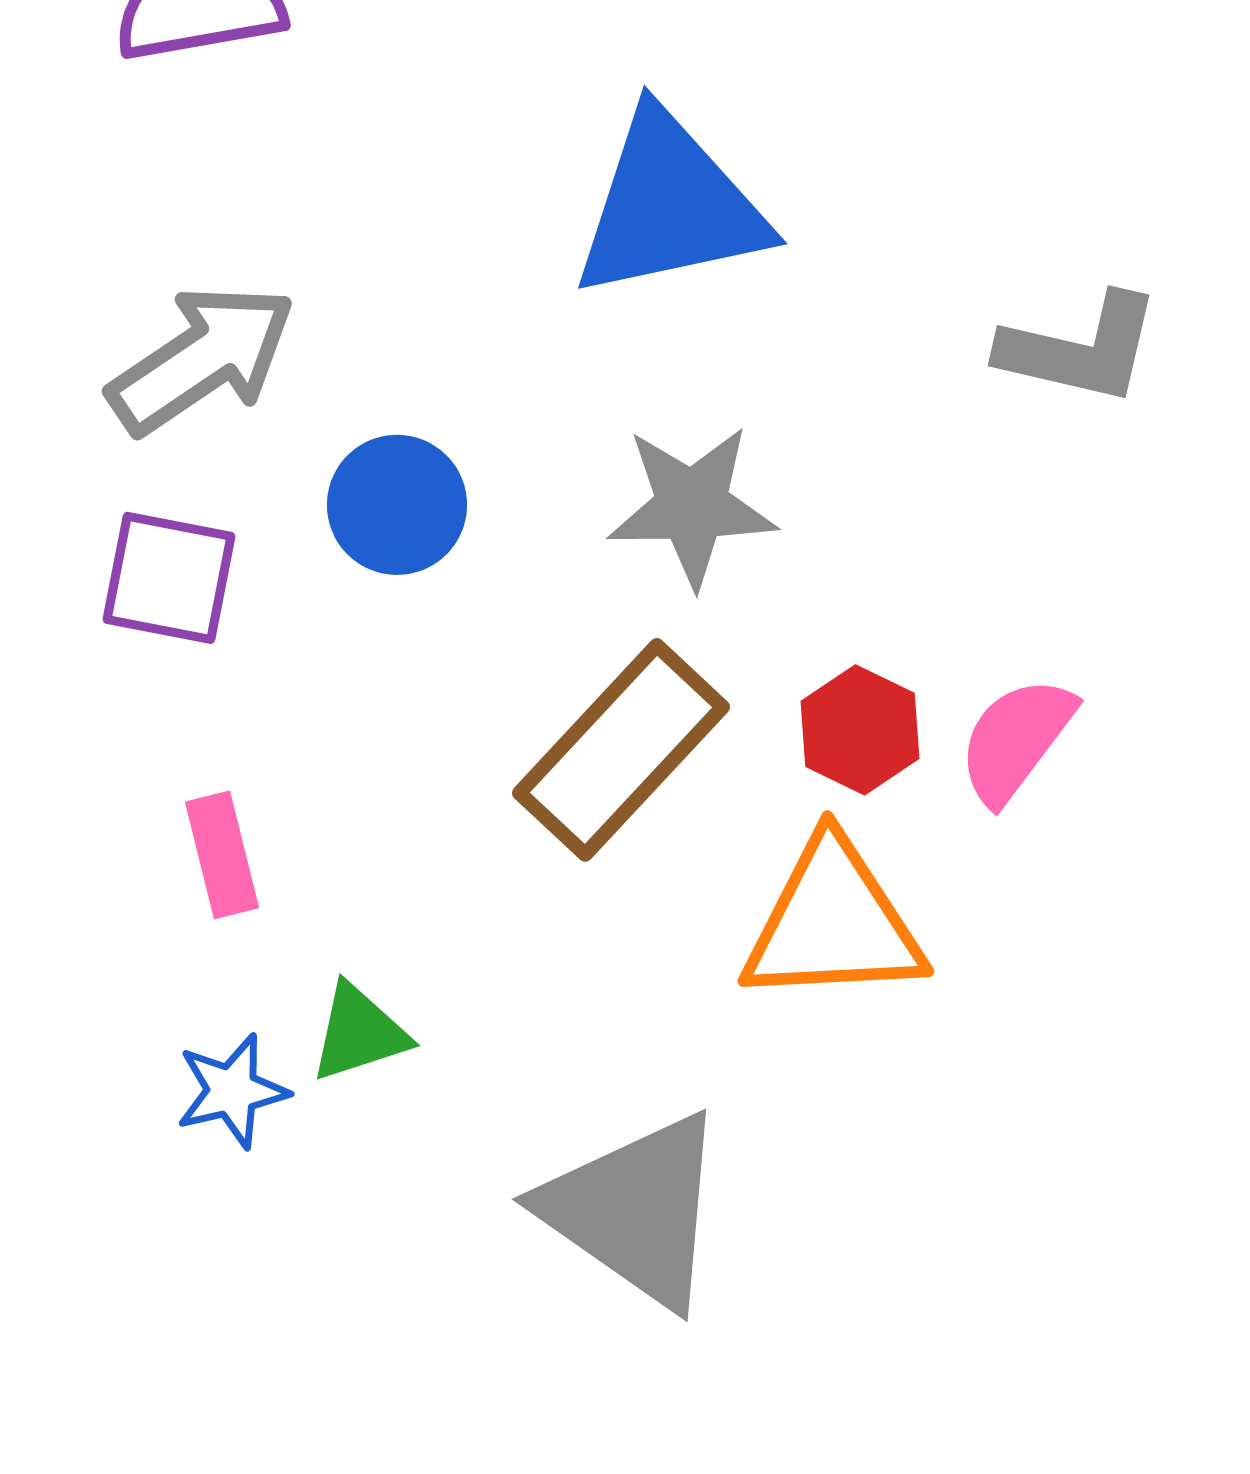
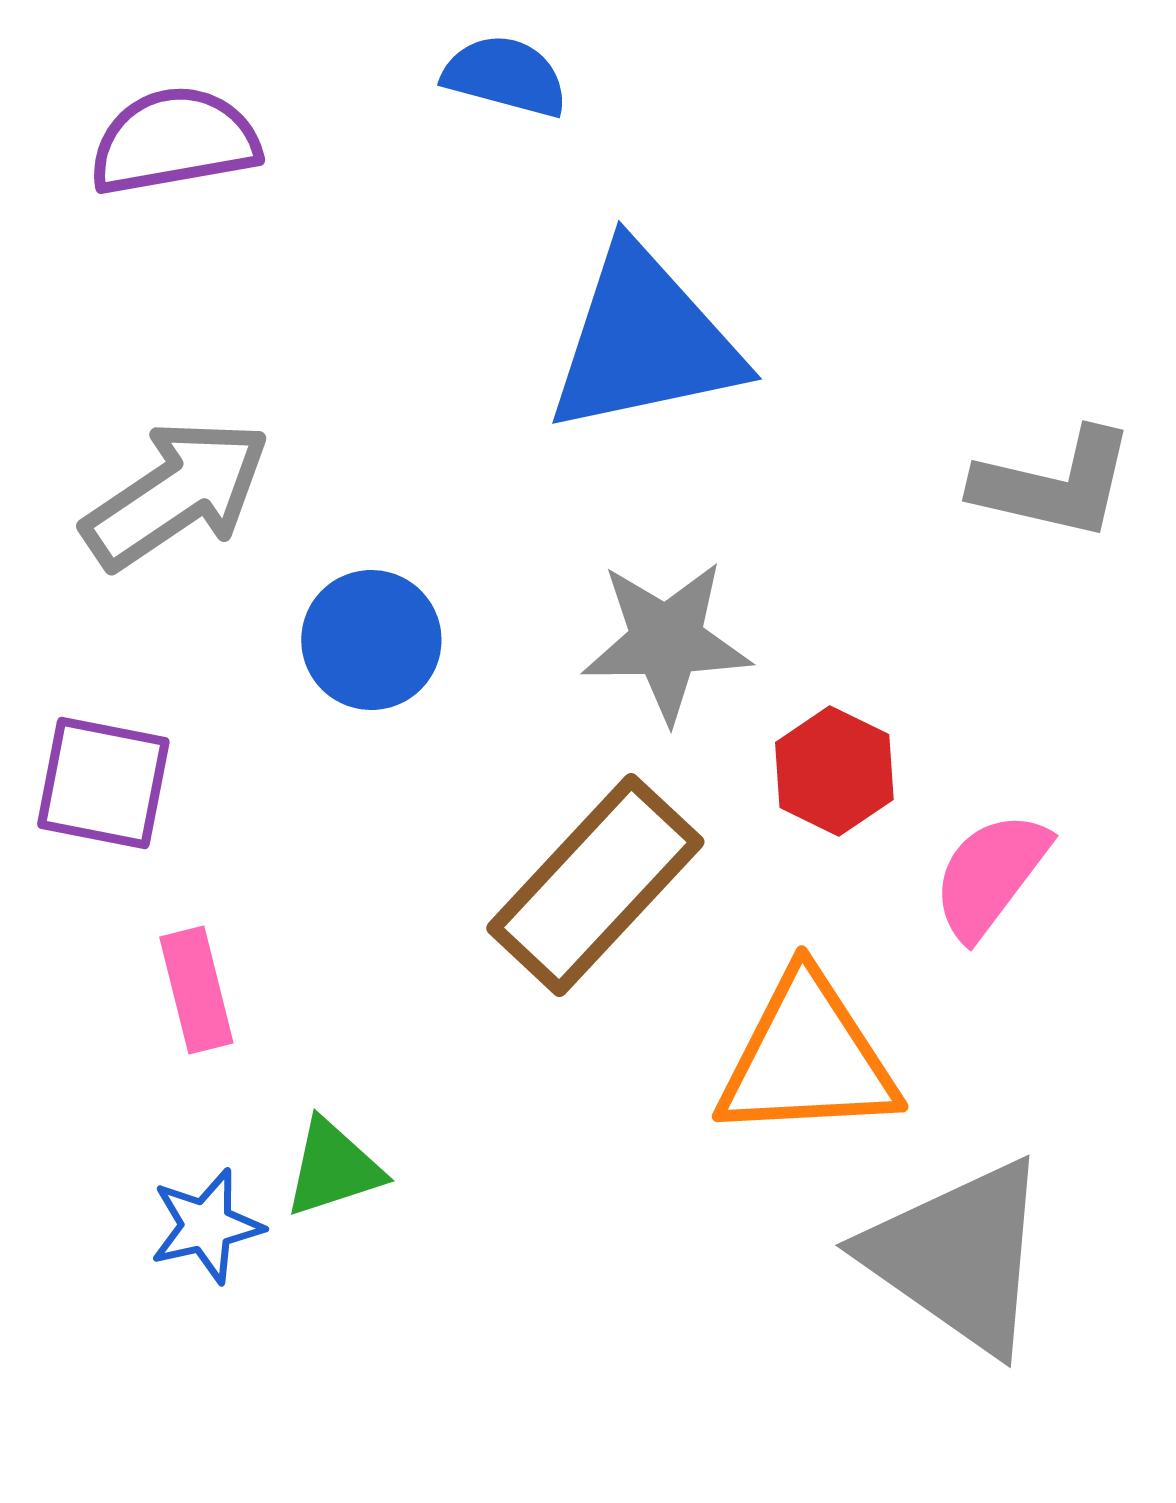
purple square: (169, 578) -> (103, 783), moved
red hexagon: (860, 730) -> (834, 771), moved
gray triangle: (635, 1210) -> (958, 1256), moved

